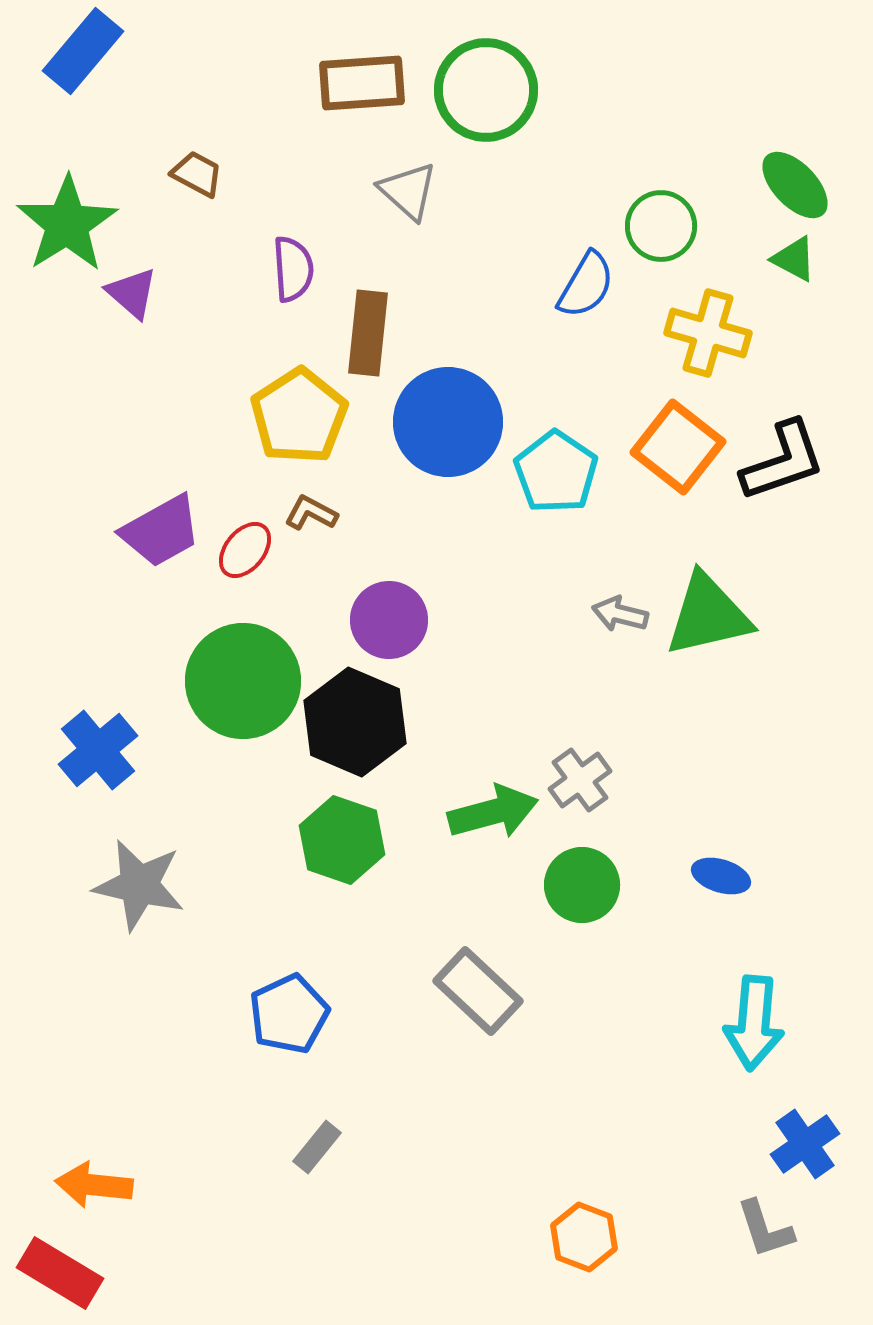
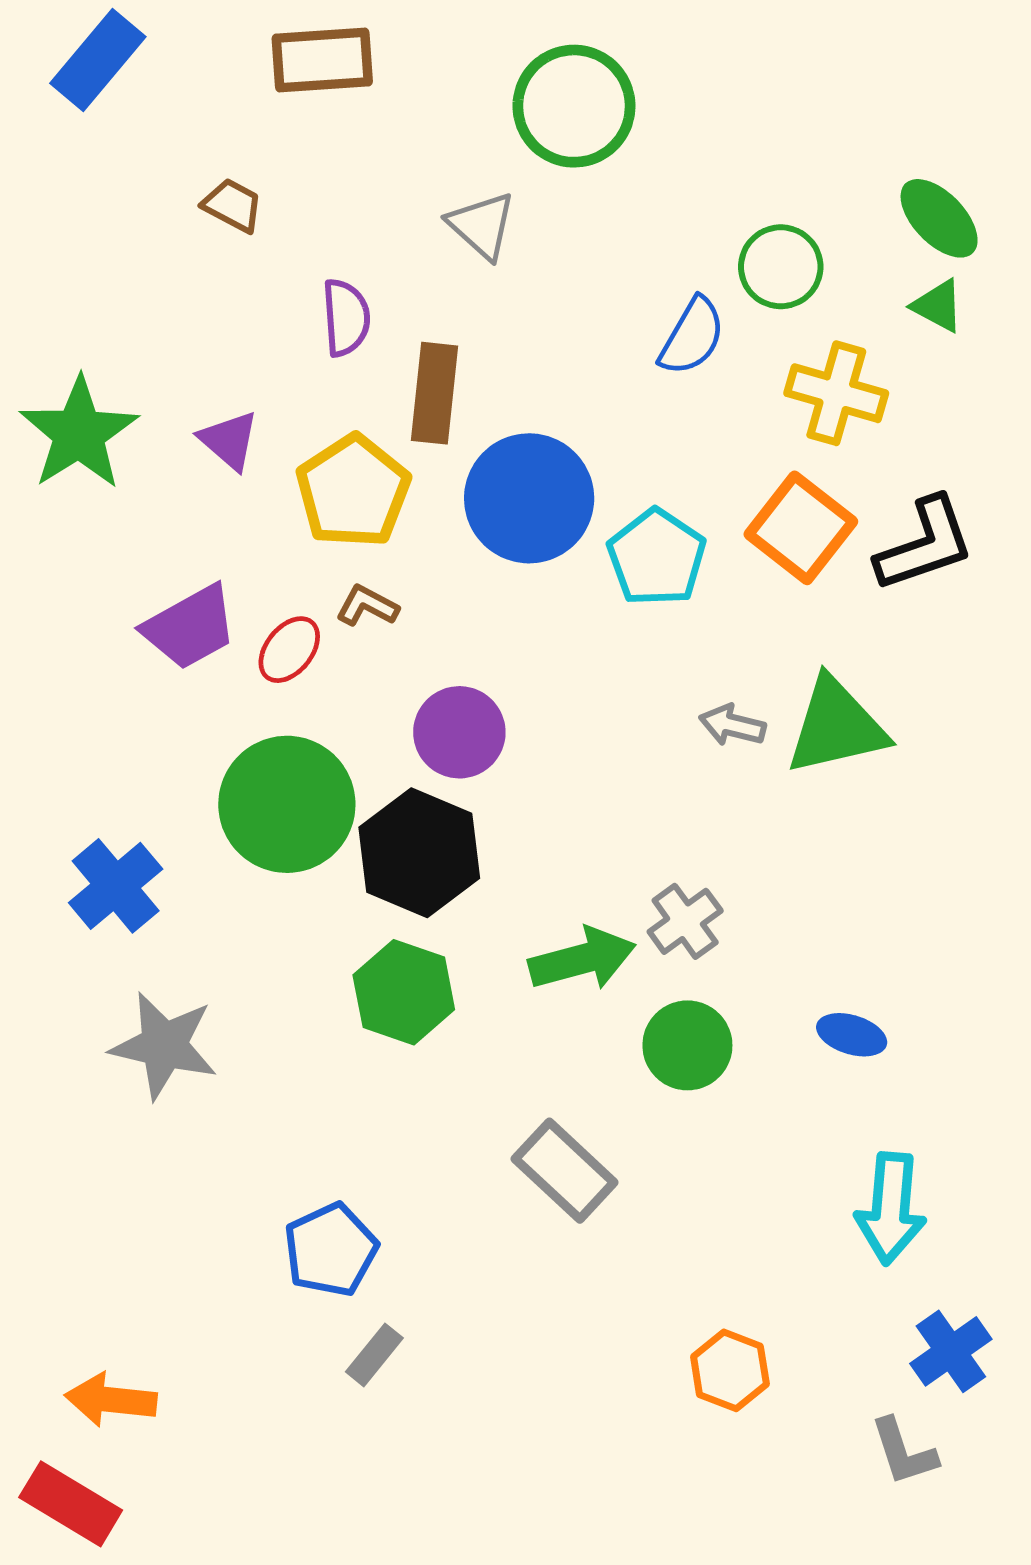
brown rectangle: (362, 83) -> (322, 60), moved
green star: (67, 224) -> (79, 433), moved
purple triangle: (132, 293) -> (229, 440), moved
blue pentagon: (289, 1014) -> (331, 1250), moved
orange hexagon: (584, 1237) -> (730, 1370), moved

